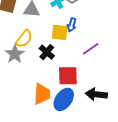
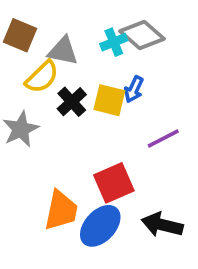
yellow semicircle: (24, 39) -> (42, 77), moved
black cross: (47, 52) -> (72, 102), moved
red square: (68, 76) -> (114, 183), turned -30

